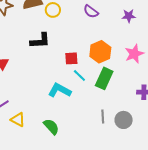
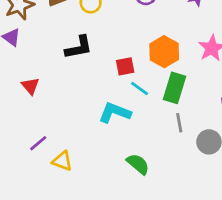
gray line: (103, 117) -> (179, 123), moved
green semicircle: (51, 127) -> (138, 164), moved

